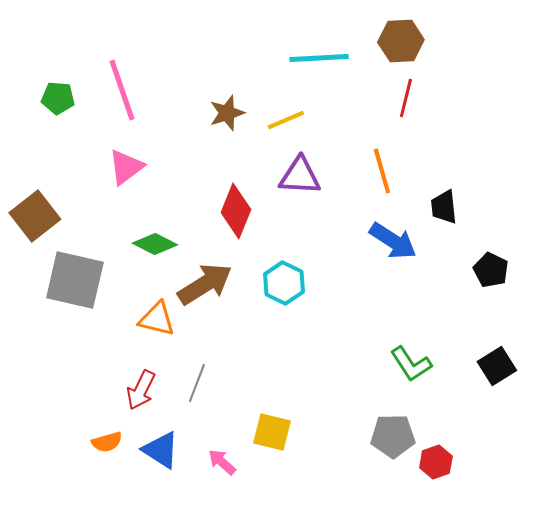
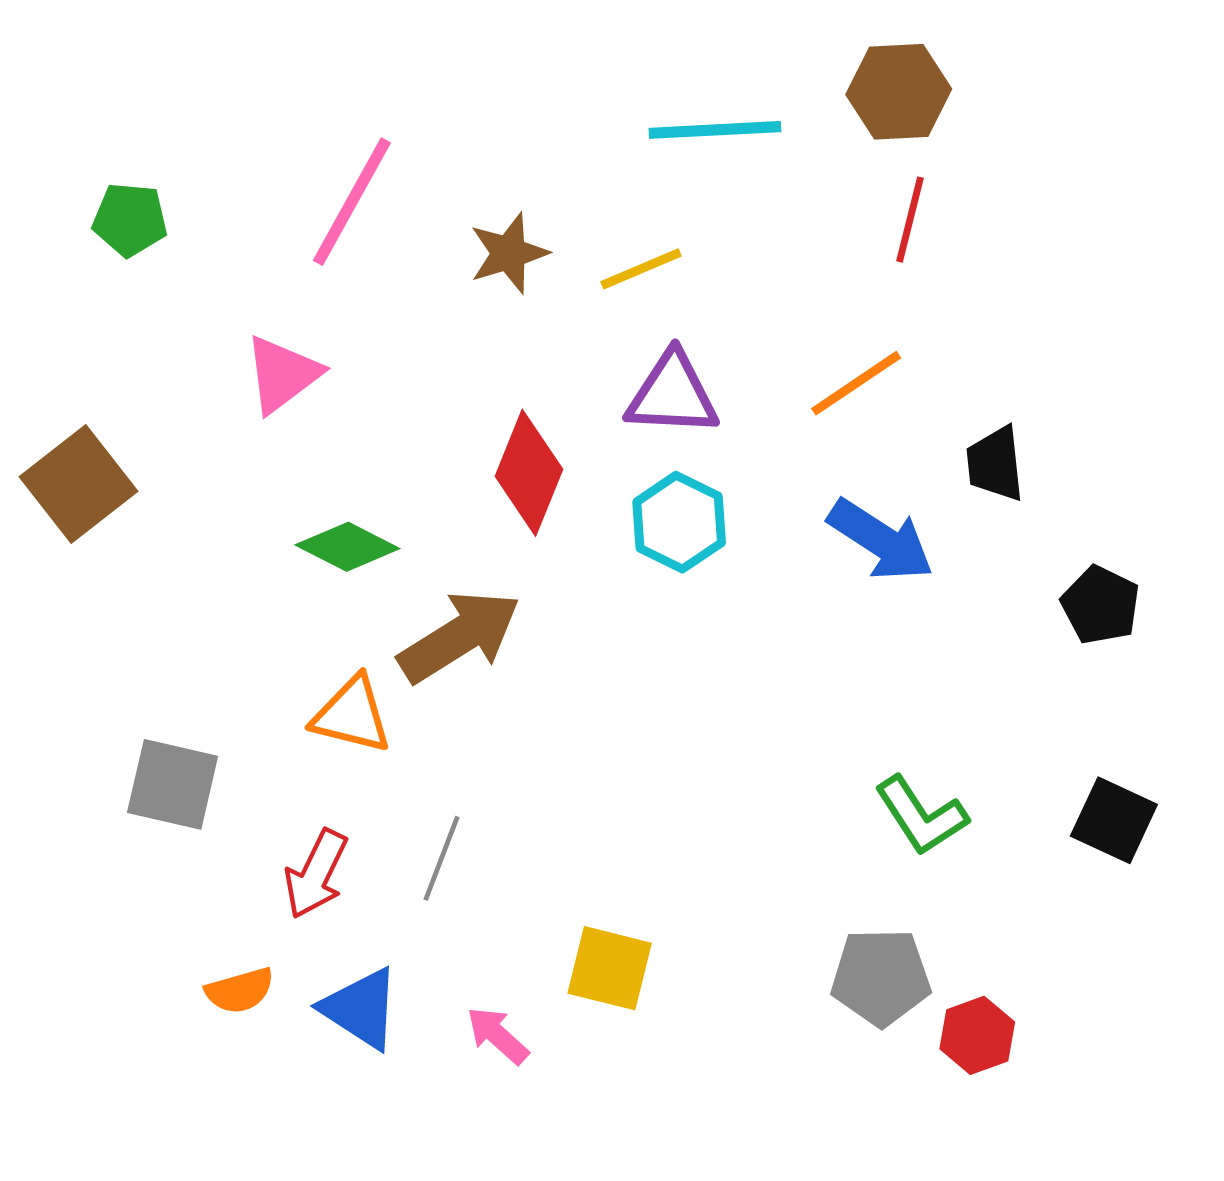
pink line: (122, 90) -> (352, 202), moved, turned 48
orange line: (382, 171) -> (856, 383), turned 72
gray square: (75, 280) -> (173, 784), moved, size x0.7
cyan hexagon: (284, 283) -> (679, 522), moved
black square: (497, 366) -> (1114, 820), turned -33

